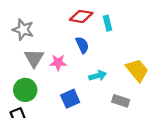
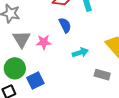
blue square: (70, 99) -> (35, 80), moved

